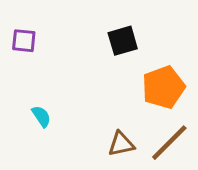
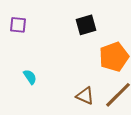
brown triangle: (121, 144) -> (85, 96), turned 36

